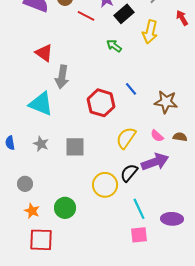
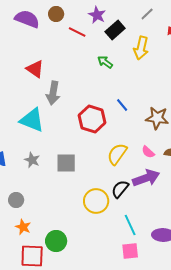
green circle: (65, 208) -> (56, 241), moved

